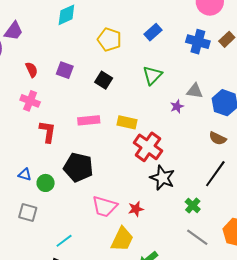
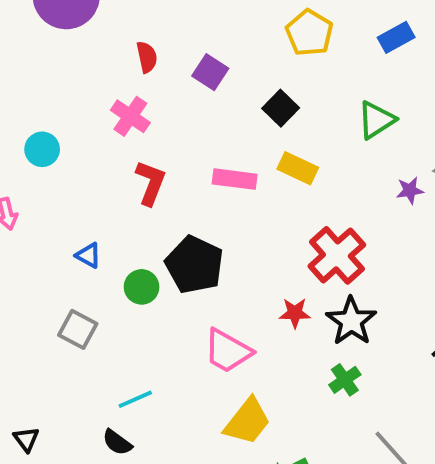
yellow rectangle: (127, 122) -> (298, 168), moved
green circle: (46, 183) -> (142, 287), moved
green cross: (193, 206) -> (345, 380), moved
red star: (136, 209) -> (295, 313), moved

